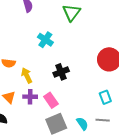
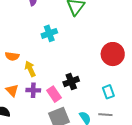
cyan cross: (45, 40) -> (49, 33), turned 35
black cross: (61, 72) -> (71, 82), moved

